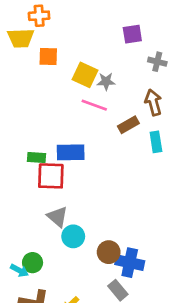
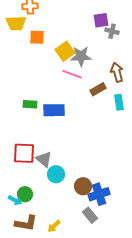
gray cross: (157, 62) -> (112, 31), moved
yellow square: (85, 75) -> (65, 51), turned 30
gray star: (106, 81) -> (81, 56), size x1.5
green rectangle: (36, 158) -> (30, 104), moved
red square: (51, 176) -> (24, 153), moved
blue cross: (130, 263) -> (99, 194), turned -30

